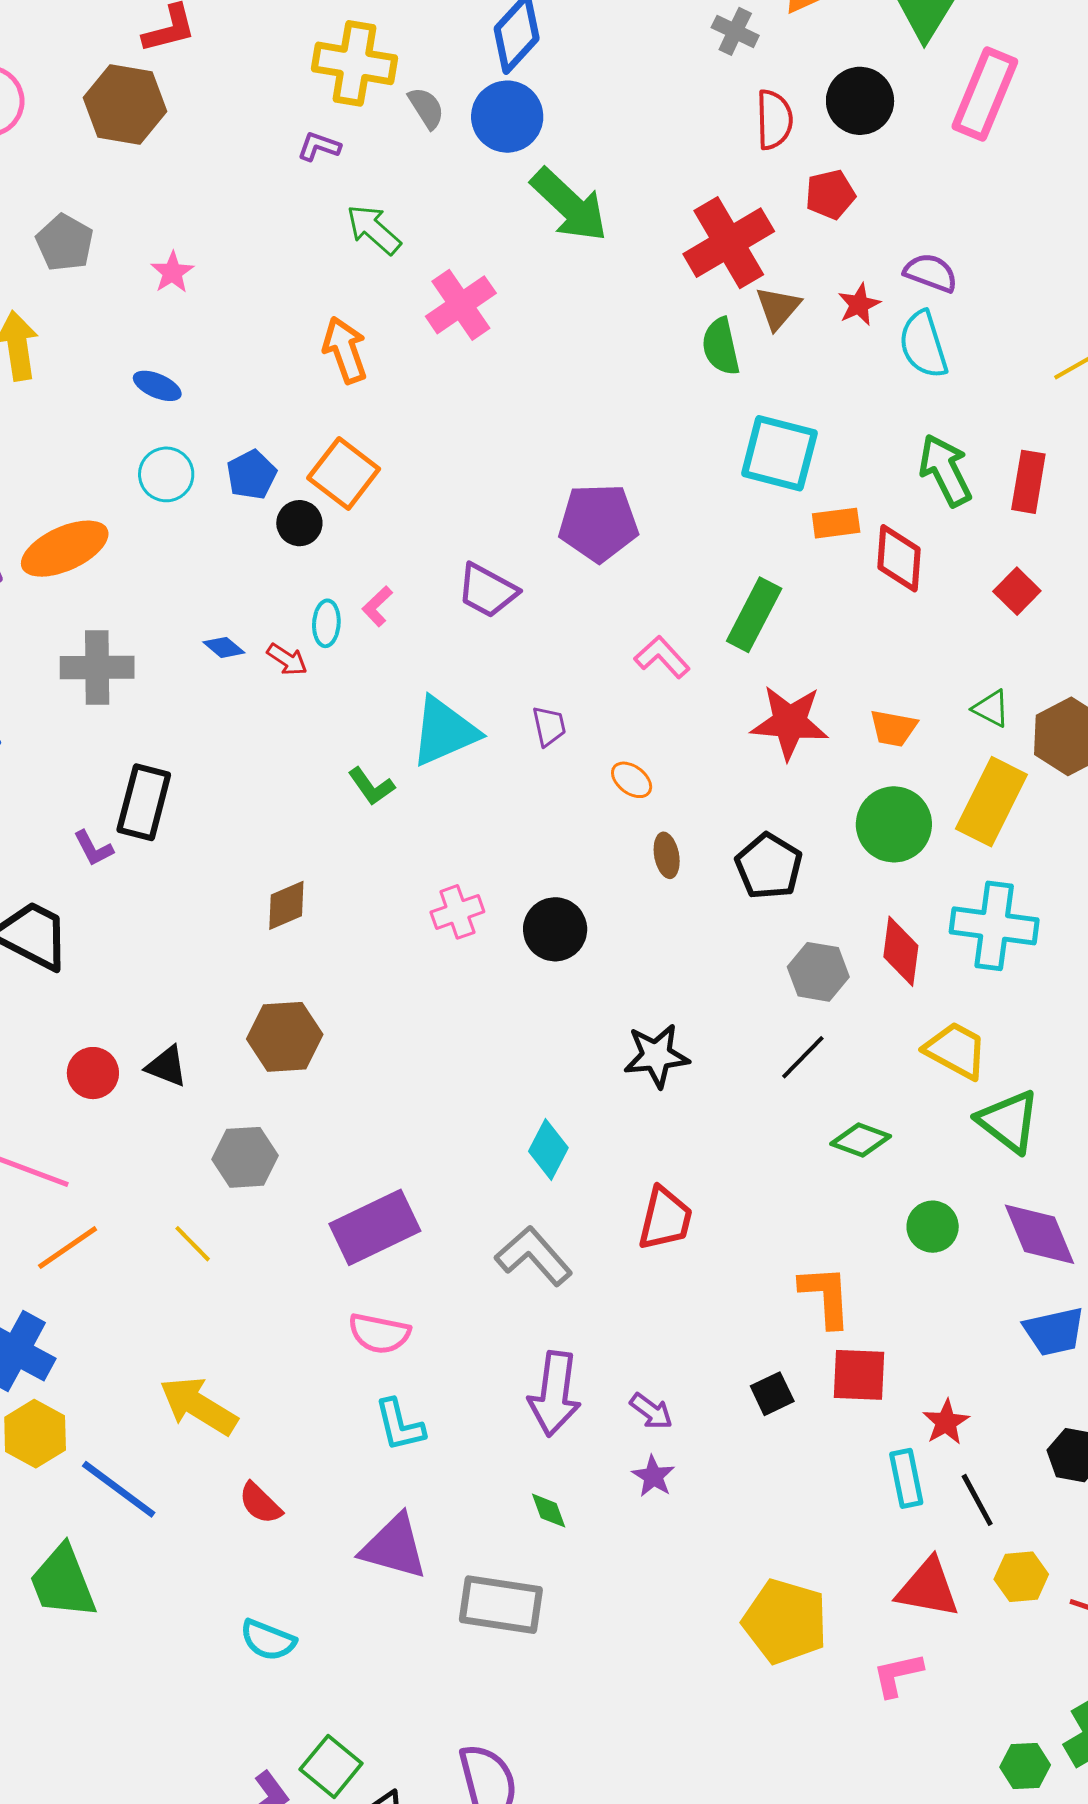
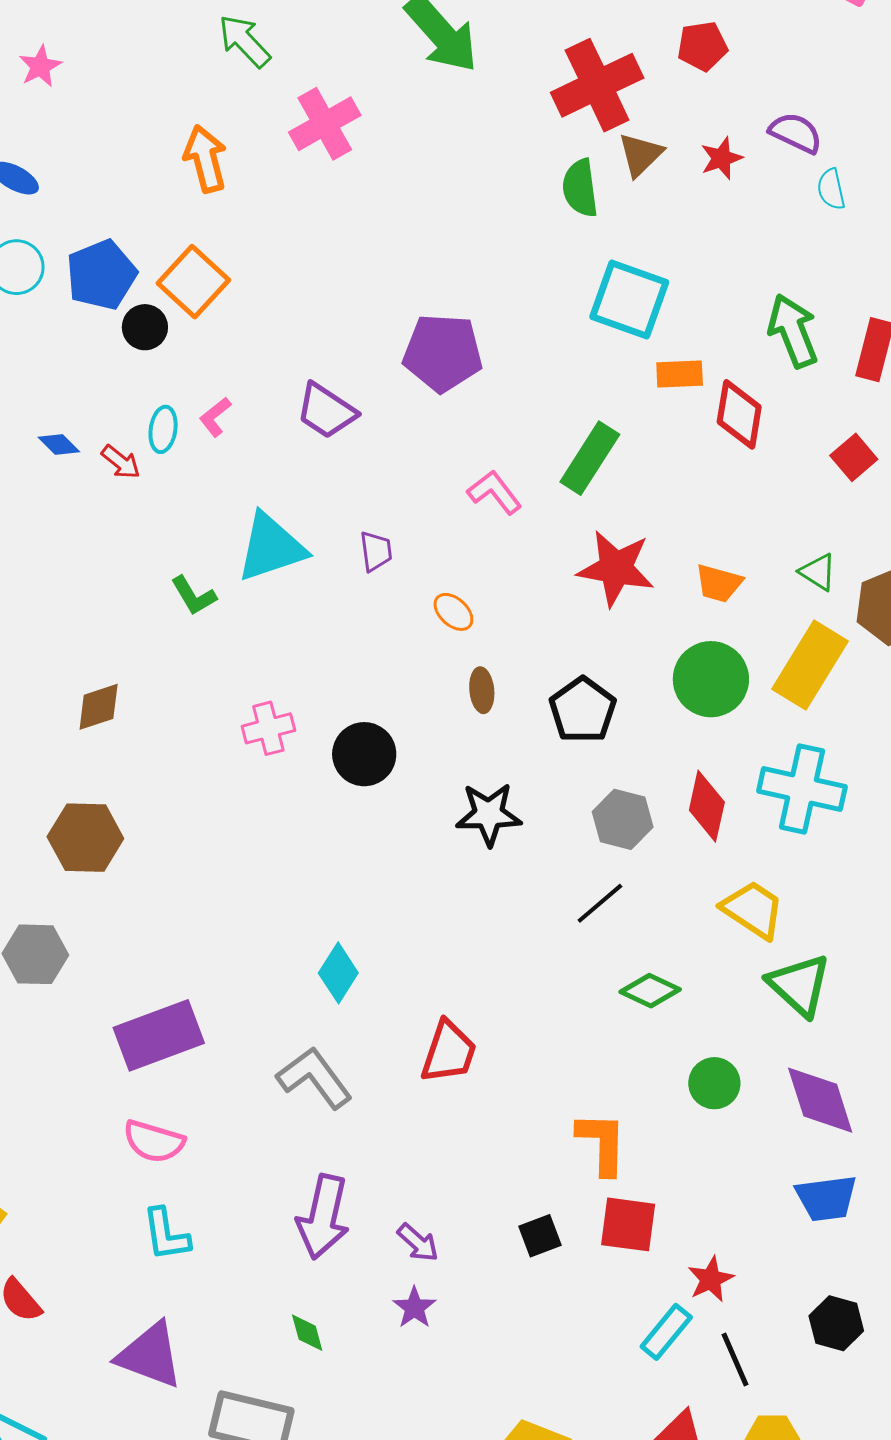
cyan semicircle: (923, 345) -> (831, 189), moved, size x0.6
blue pentagon: (251, 475) -> (101, 275), size x1.4
black star: (656, 1056) -> (489, 814), moved
cyan rectangle: (906, 1478) -> (666, 1332), turned 46

